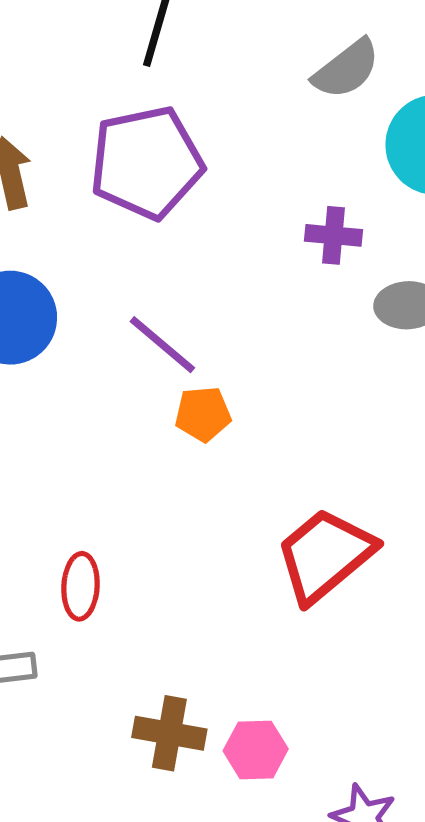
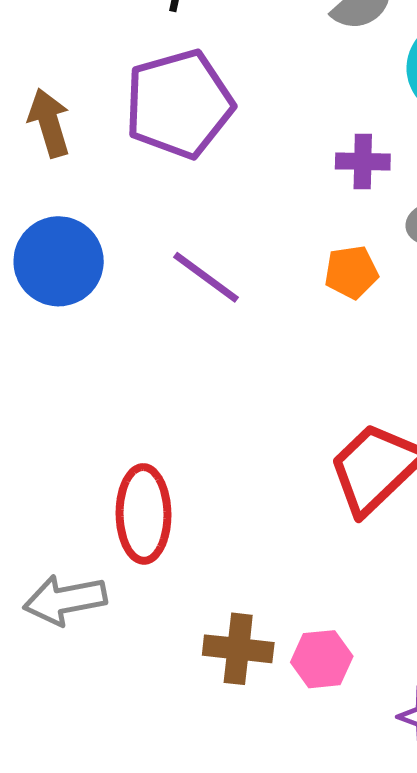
orange pentagon: (203, 414) -> (351, 272), moved
red ellipse: (81, 586) -> (143, 514), size x1.5

